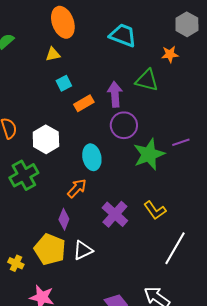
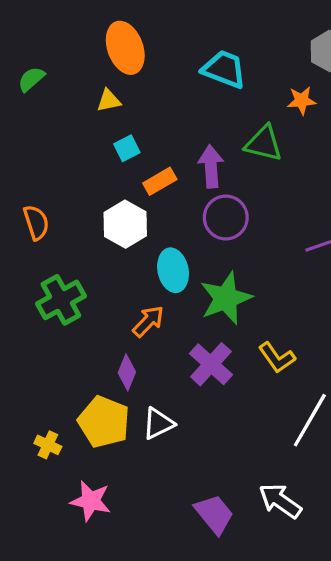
white hexagon: (46, 139) -> (125, 224), moved
green star: (149, 154) -> (226, 298), moved

